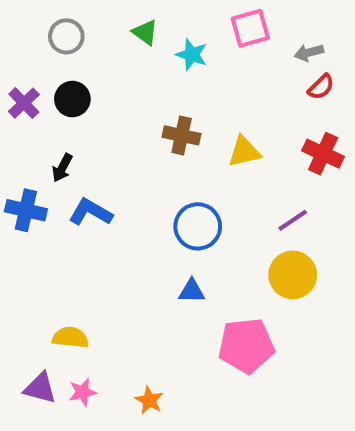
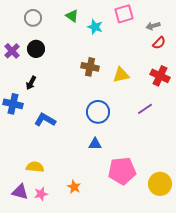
blue L-shape: (91, 212) -> (45, 120), moved
yellow circle: (293, 275) -> (160, 184), moved
orange star: (149, 400) -> (74, 187), moved

